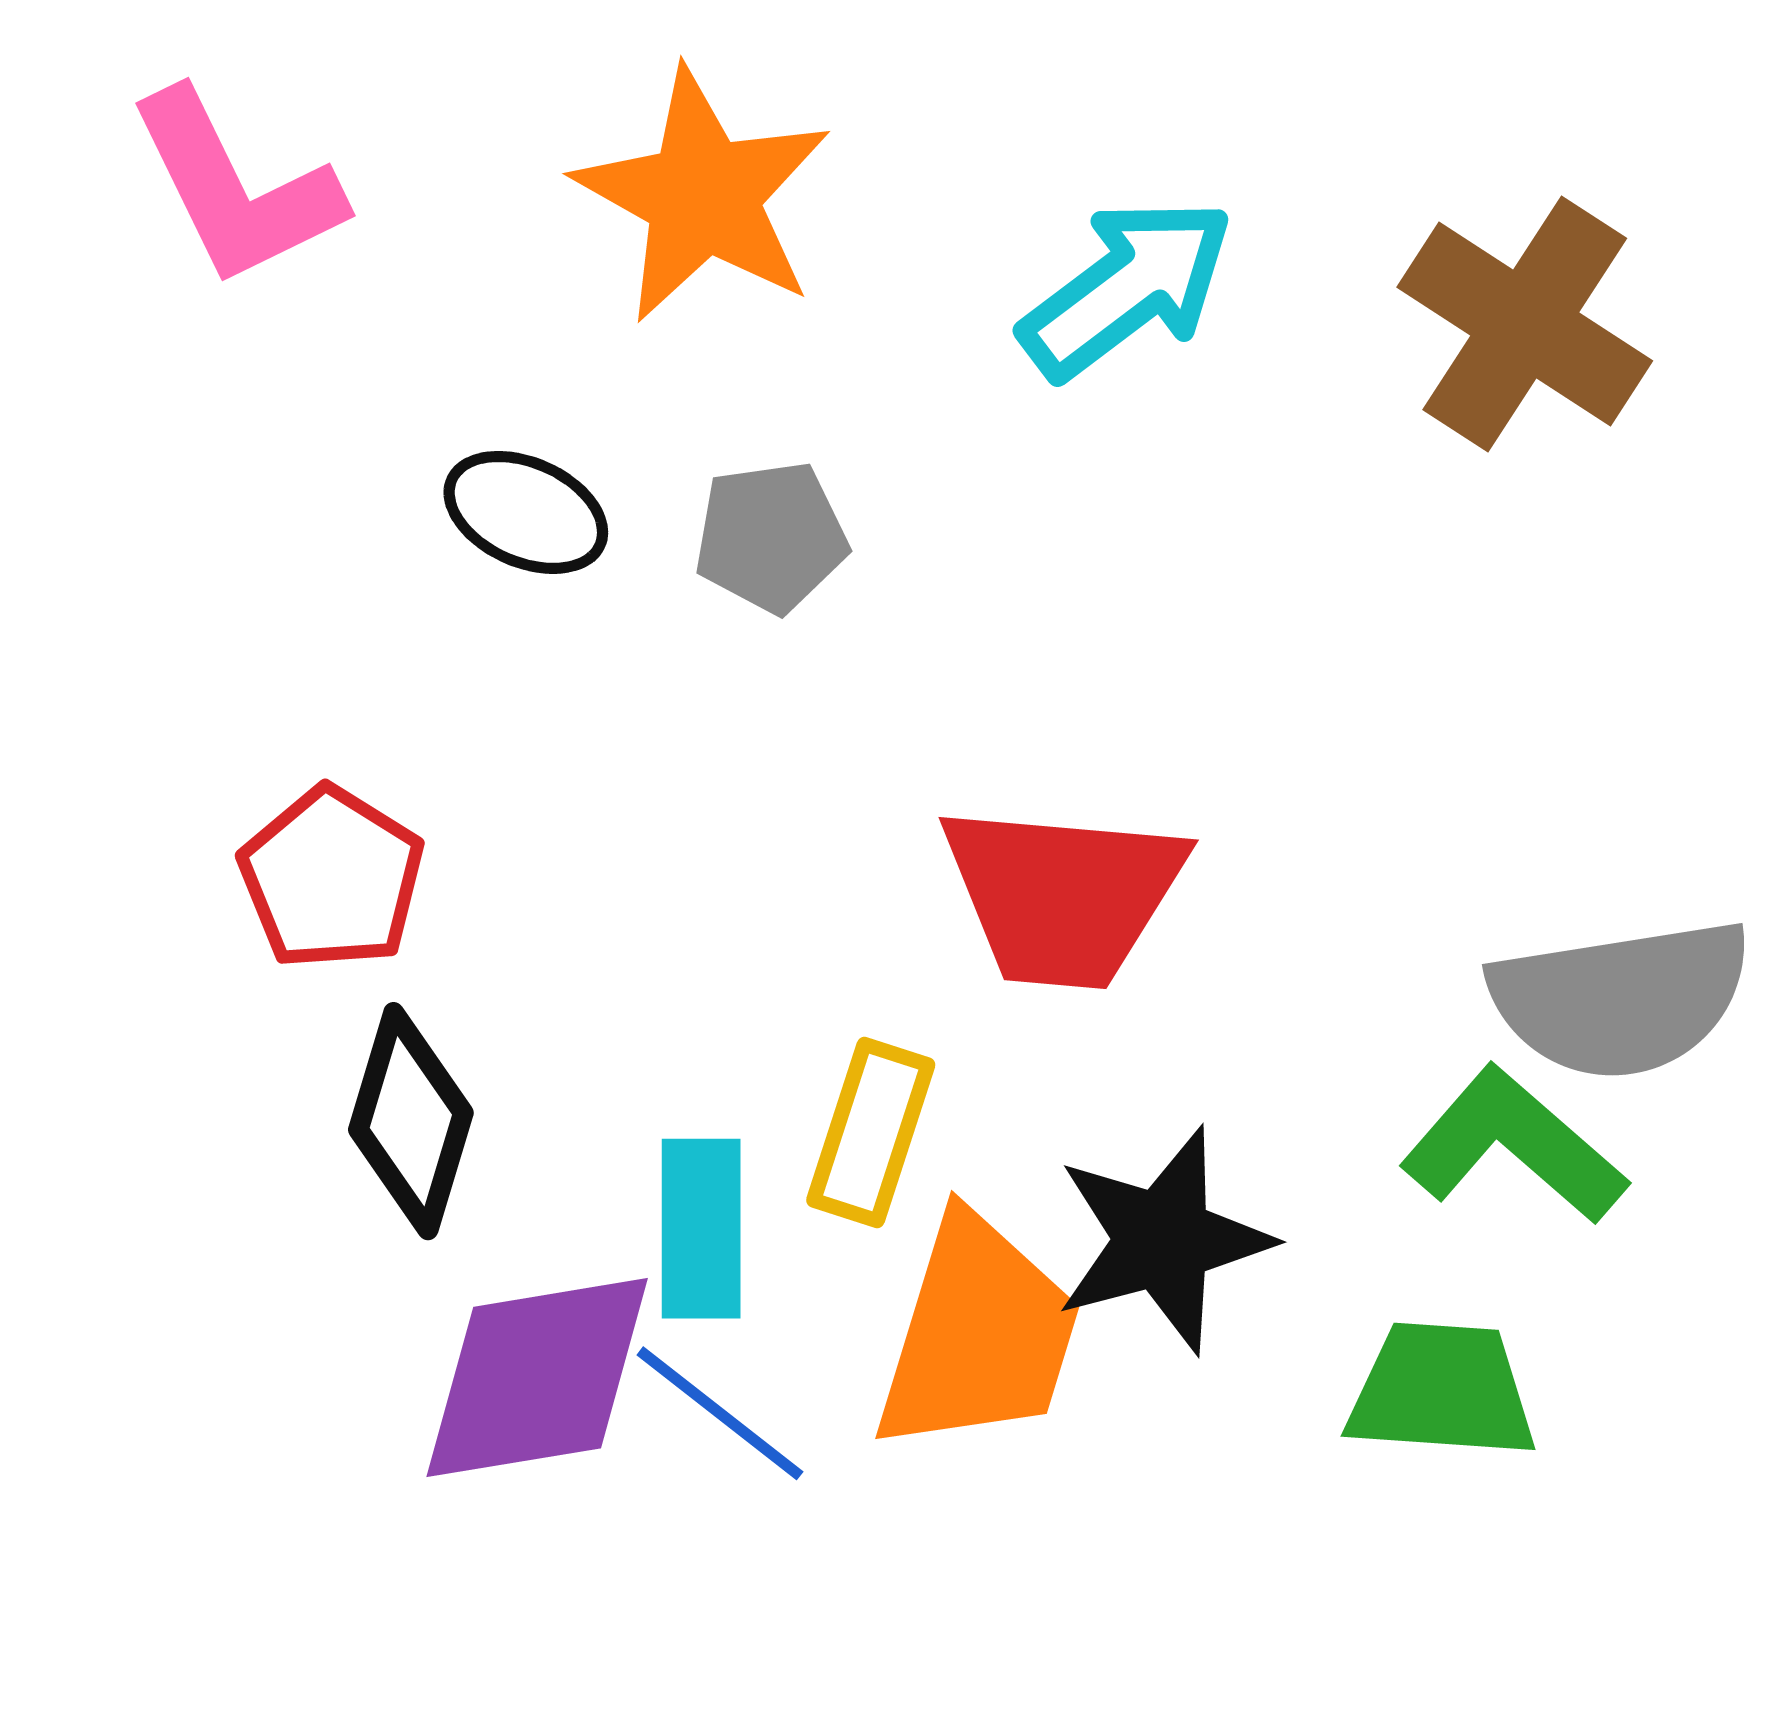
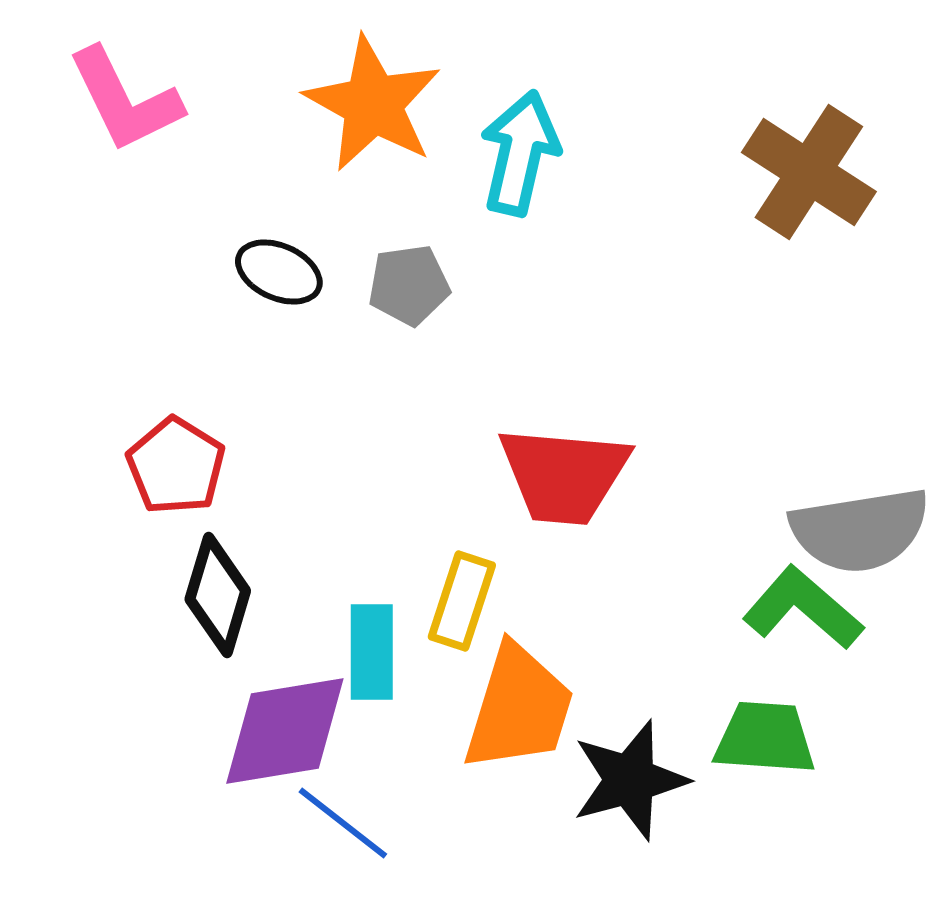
cyan arrow: (1127, 288) -> (520, 153), moved, turned -40
black star: (1163, 1240) -> (630, 780), moved
blue line: (720, 1413) -> (343, 823), moved

